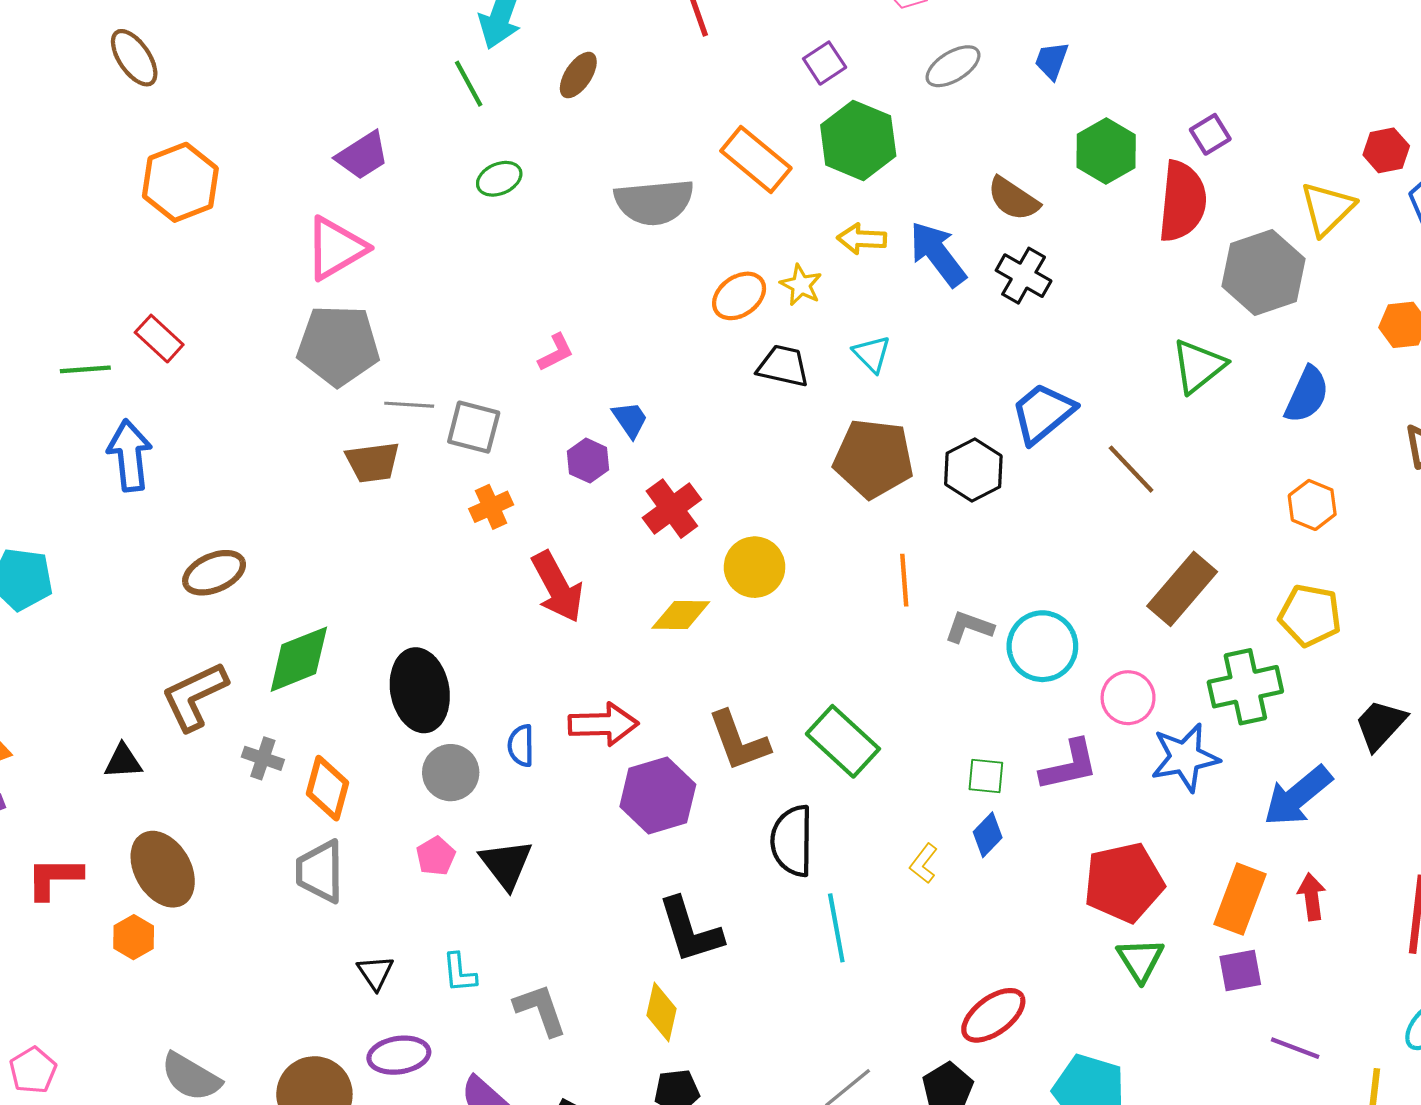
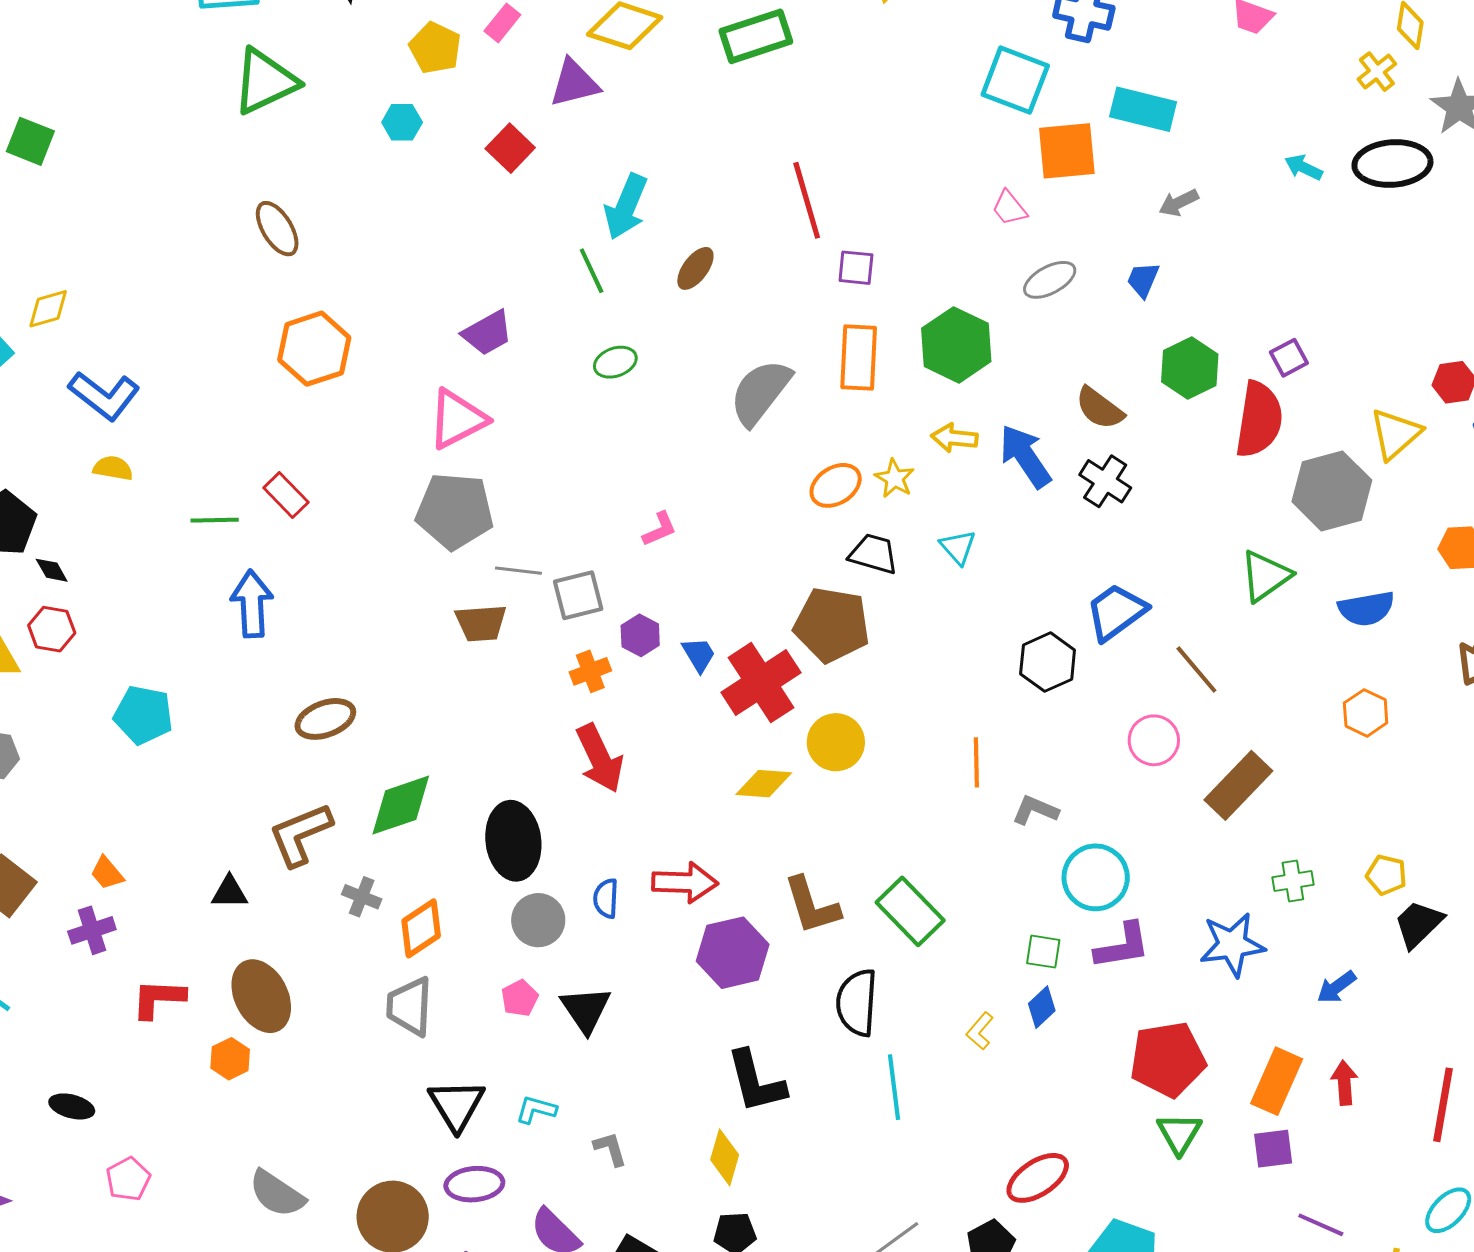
purple square: (825, 63) -> (856, 268), moved, turned 36
orange rectangle: (756, 159) -> (859, 357), turned 50
gray semicircle: (654, 202) -> (760, 392), turned 130
blue semicircle: (1307, 395) -> (1366, 609), turned 52
blue trapezoid: (630, 420) -> (699, 655), moved
gray square: (474, 427) -> (578, 595), turned -32
brown pentagon: (874, 458) -> (832, 625), moved
purple hexagon: (588, 461) -> (640, 635), moved
red cross: (672, 509) -> (761, 683), size x1.4
red arrow: (557, 587) -> (600, 758), moved
yellow pentagon: (1310, 615) -> (1386, 875), moved, size x0.7
cyan circle: (1042, 646) -> (1096, 877), moved
green cross: (1245, 687) -> (1293, 881), size x0.6
pink circle: (1128, 698) -> (1154, 740), moved
orange diamond: (328, 788) -> (421, 928), turned 38
blue arrow: (1298, 796) -> (1337, 987), size x0.6
black triangle: (375, 973) -> (457, 1105), size x1.6
cyan L-shape: (460, 973) -> (536, 1110), turned 108
gray L-shape: (540, 1010) -> (610, 1149), size x0.7

